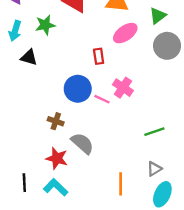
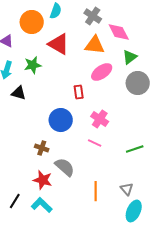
pink line: (102, 99) -> (95, 143), moved
green line: (154, 132) -> (135, 149), moved
gray triangle: (154, 169) -> (127, 189), turned -40
black line: (24, 183) -> (15, 201), turned 35
orange line: (121, 184) -> (96, 191), moved

